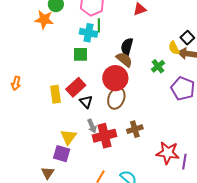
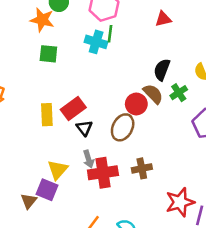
black semicircle: (127, 47) -> (162, 70), moved
green square: (80, 54) -> (48, 54), moved
brown semicircle: (124, 60) -> (153, 94), moved
red circle: (115, 78) -> (136, 104), moved, size x0.7
red star: (168, 153) -> (180, 202), turned -30
brown triangle: (48, 173) -> (29, 201), moved

